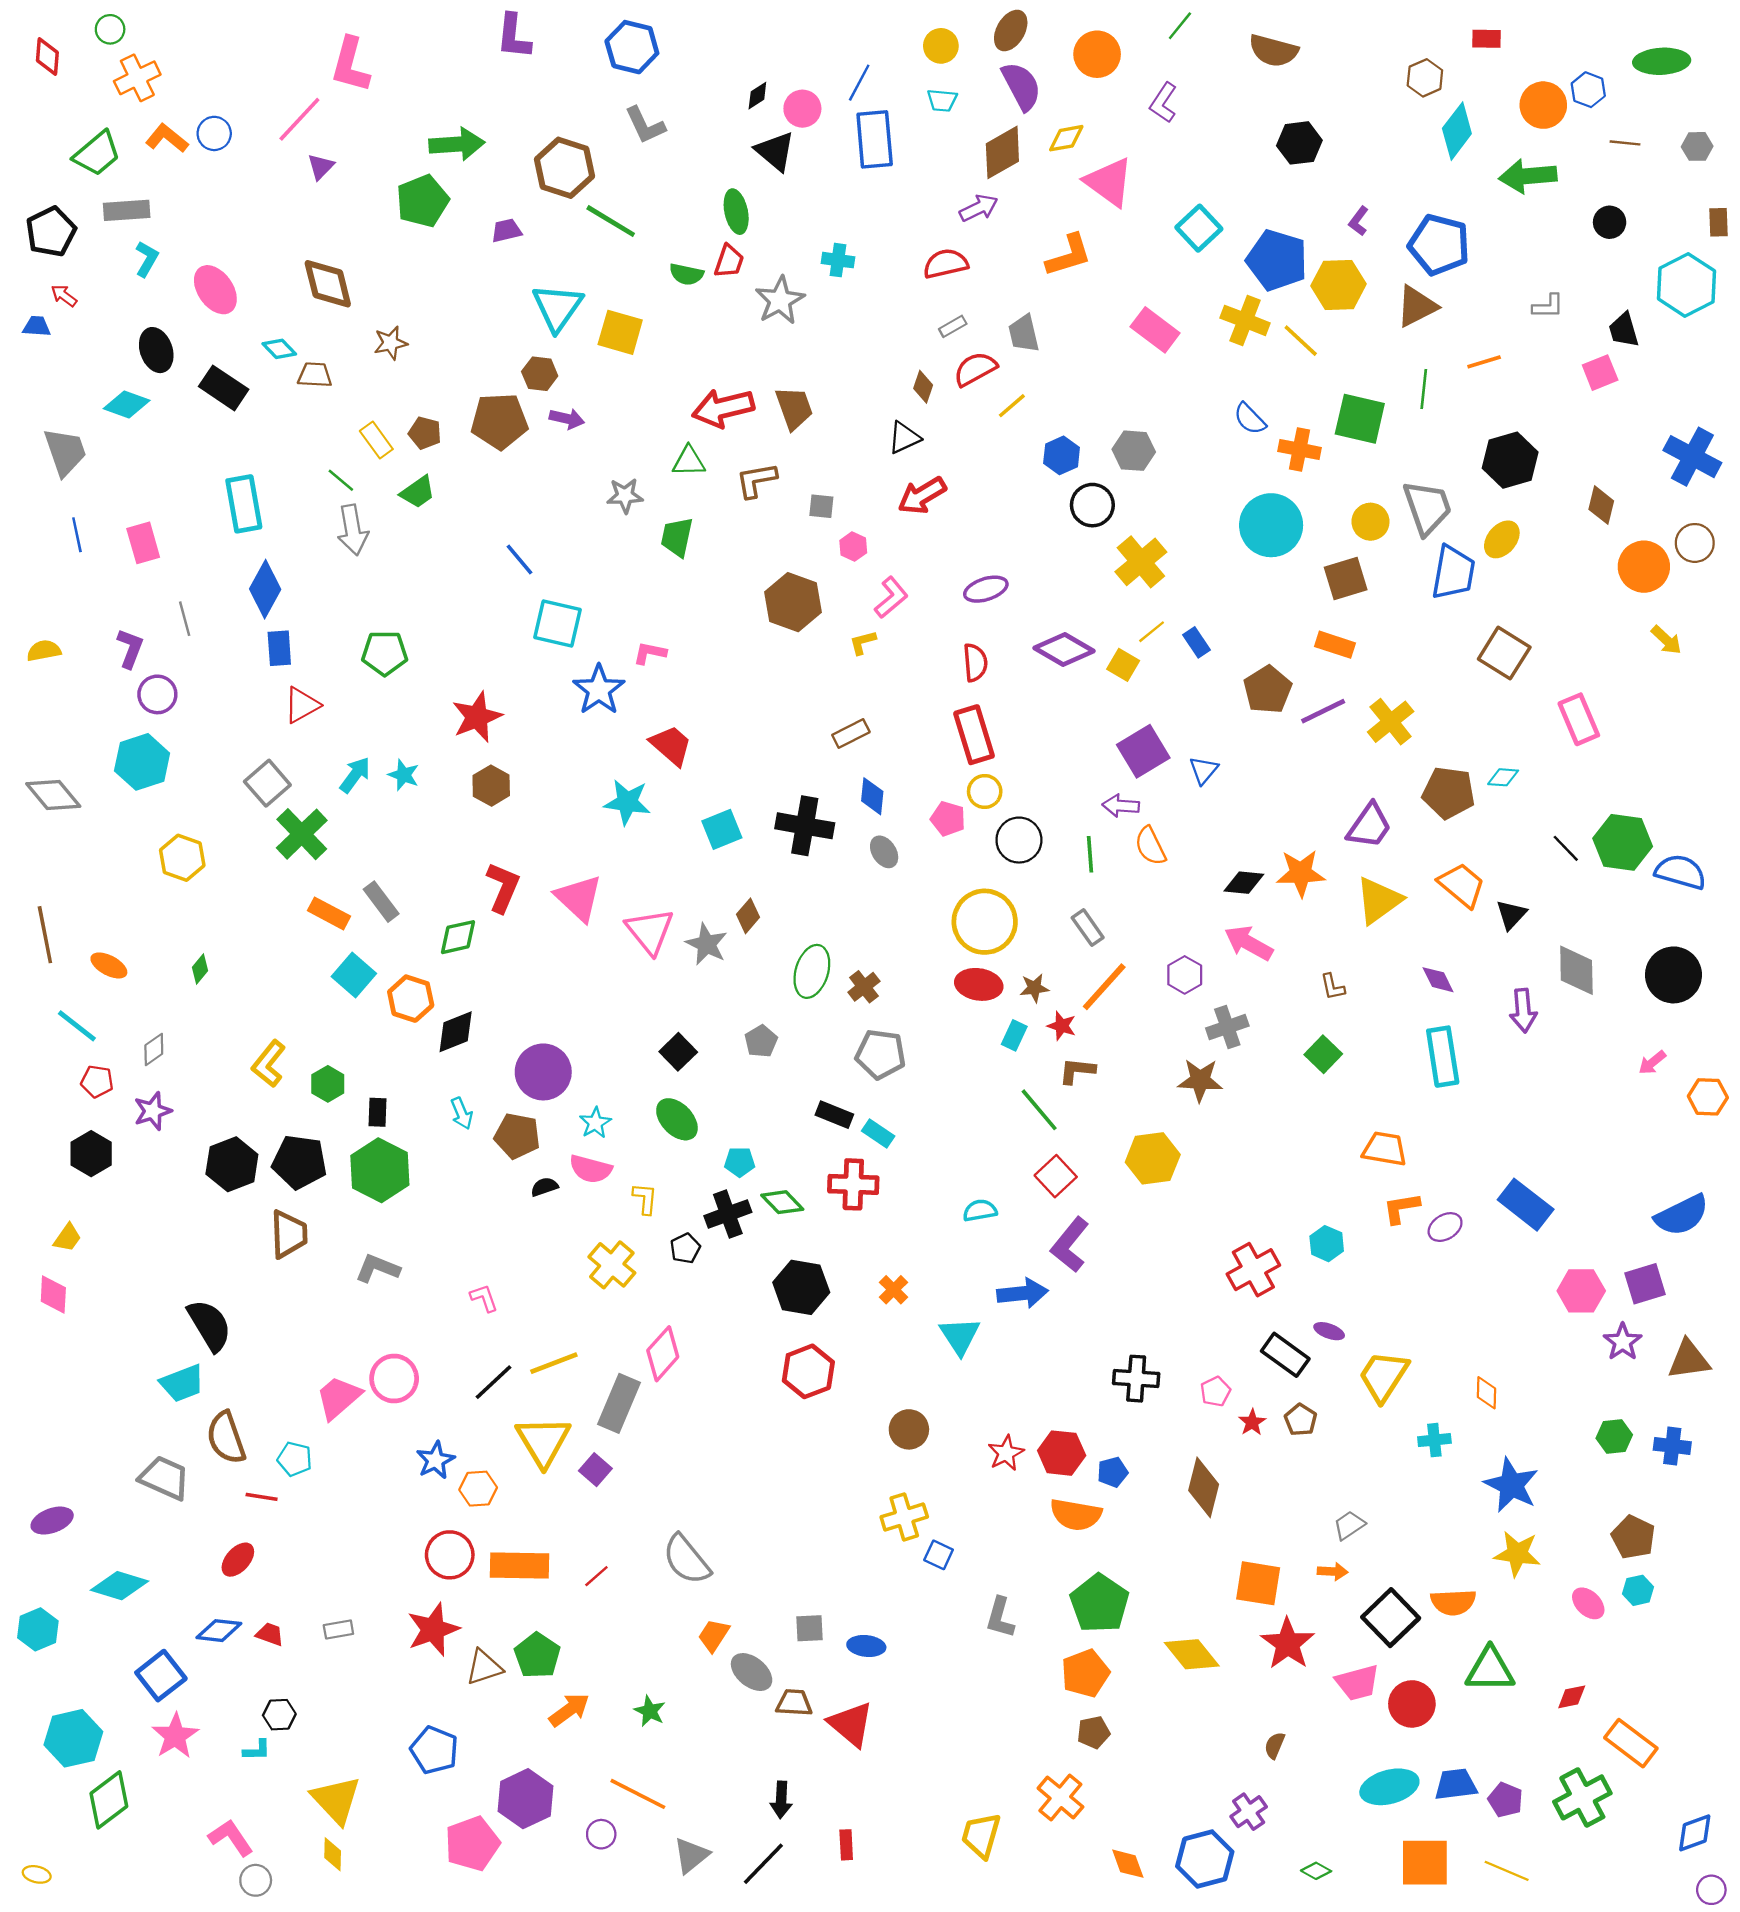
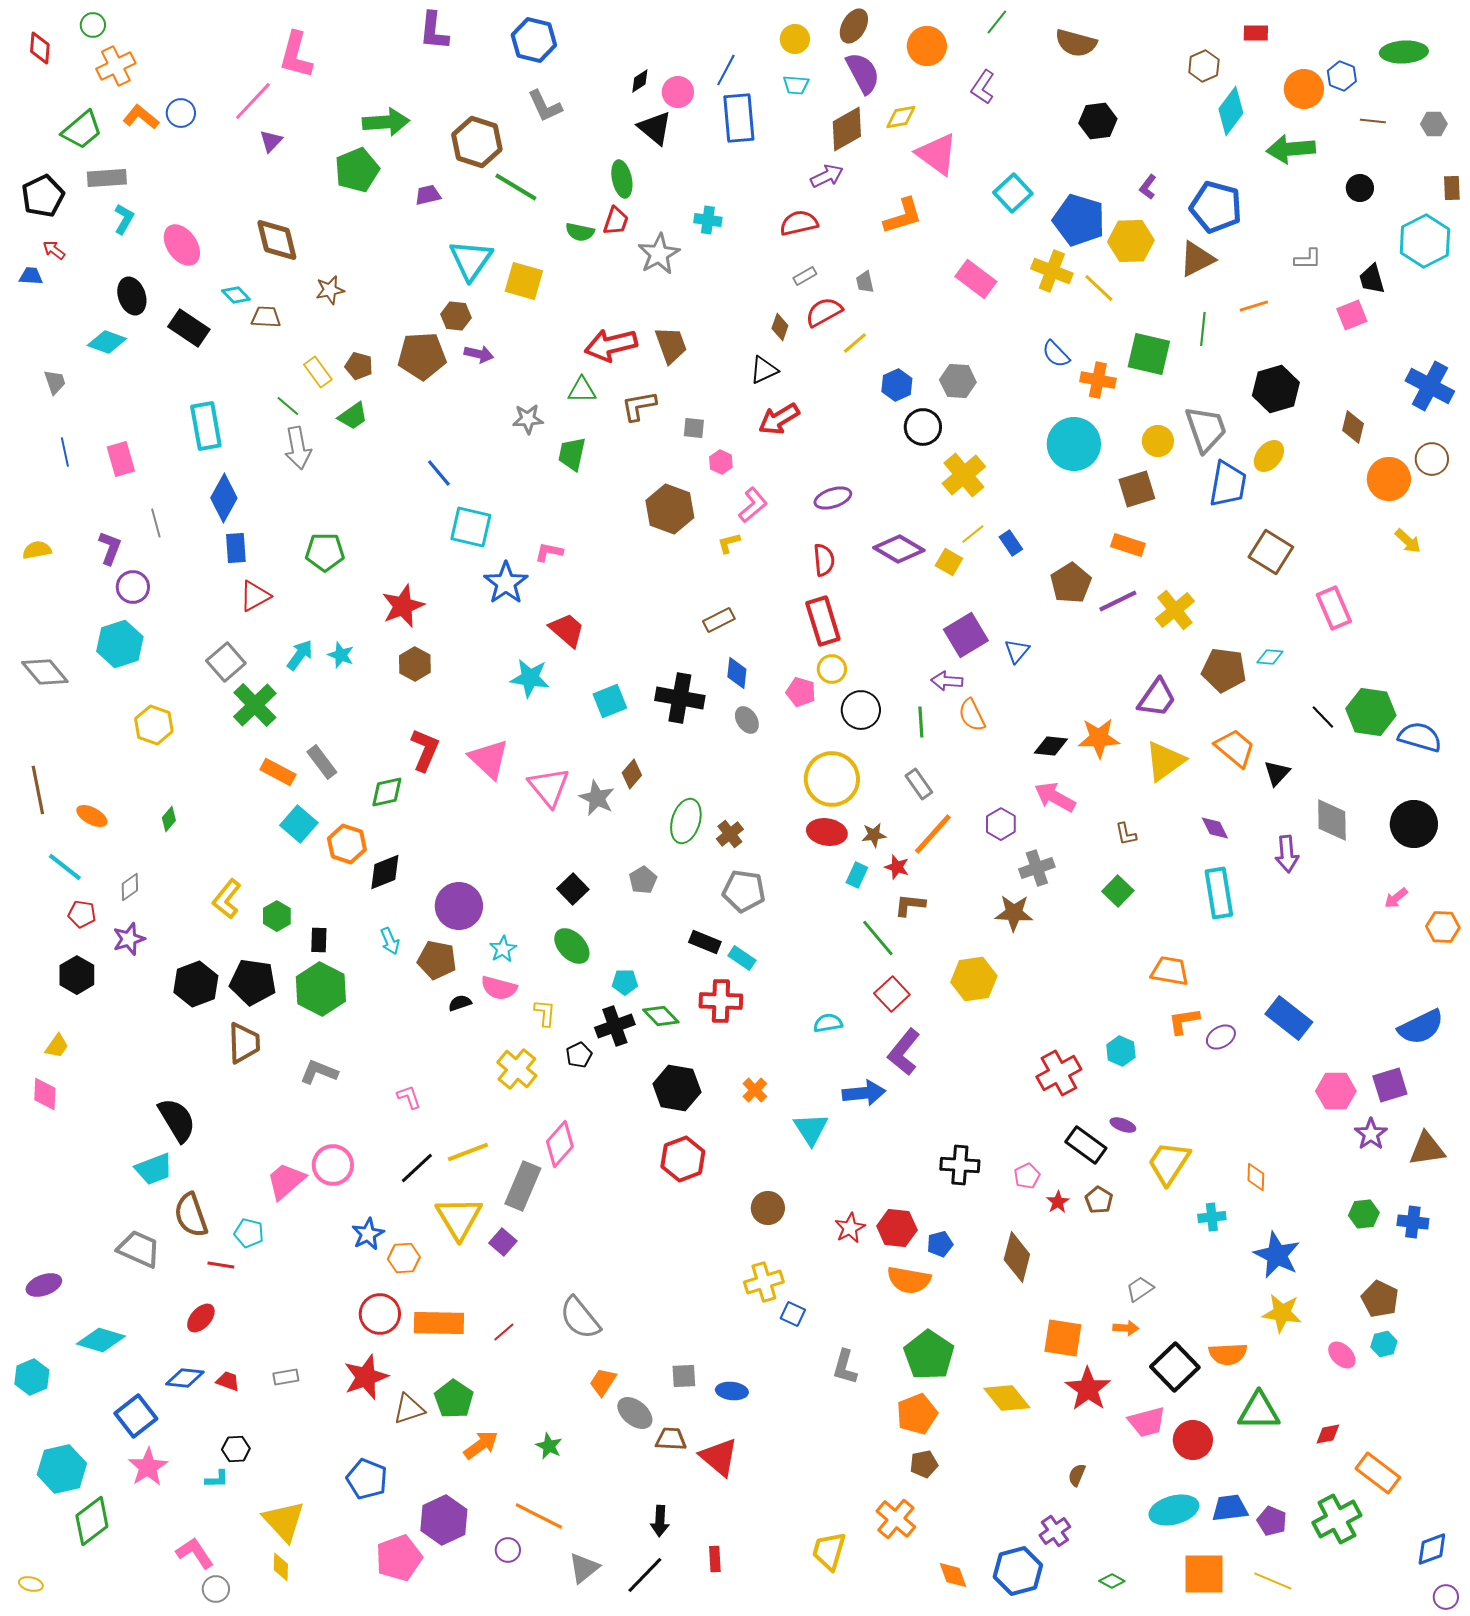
gray trapezoid: (1024, 333) -> (865, 282), size x0.7
gray trapezoid: (65, 452) -> (55, 382), size x0.6

